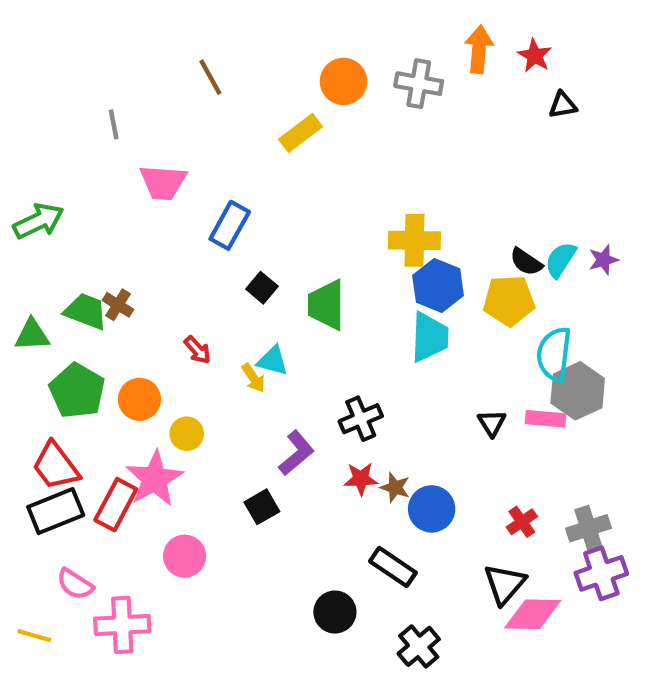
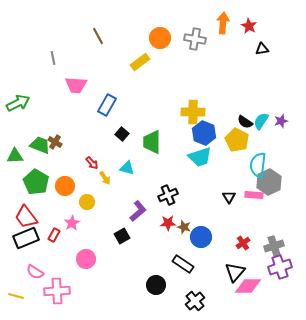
yellow pentagon: (509, 301) -> (237, 140), turned 30
cyan trapezoid: (429, 337) -> (200, 157), turned 70
yellow arrow: (253, 378) -> (105, 178), moved
pink star: (154, 479) -> (72, 223), size x0.6
red rectangle: (116, 505) -> (54, 235), size x0.6

